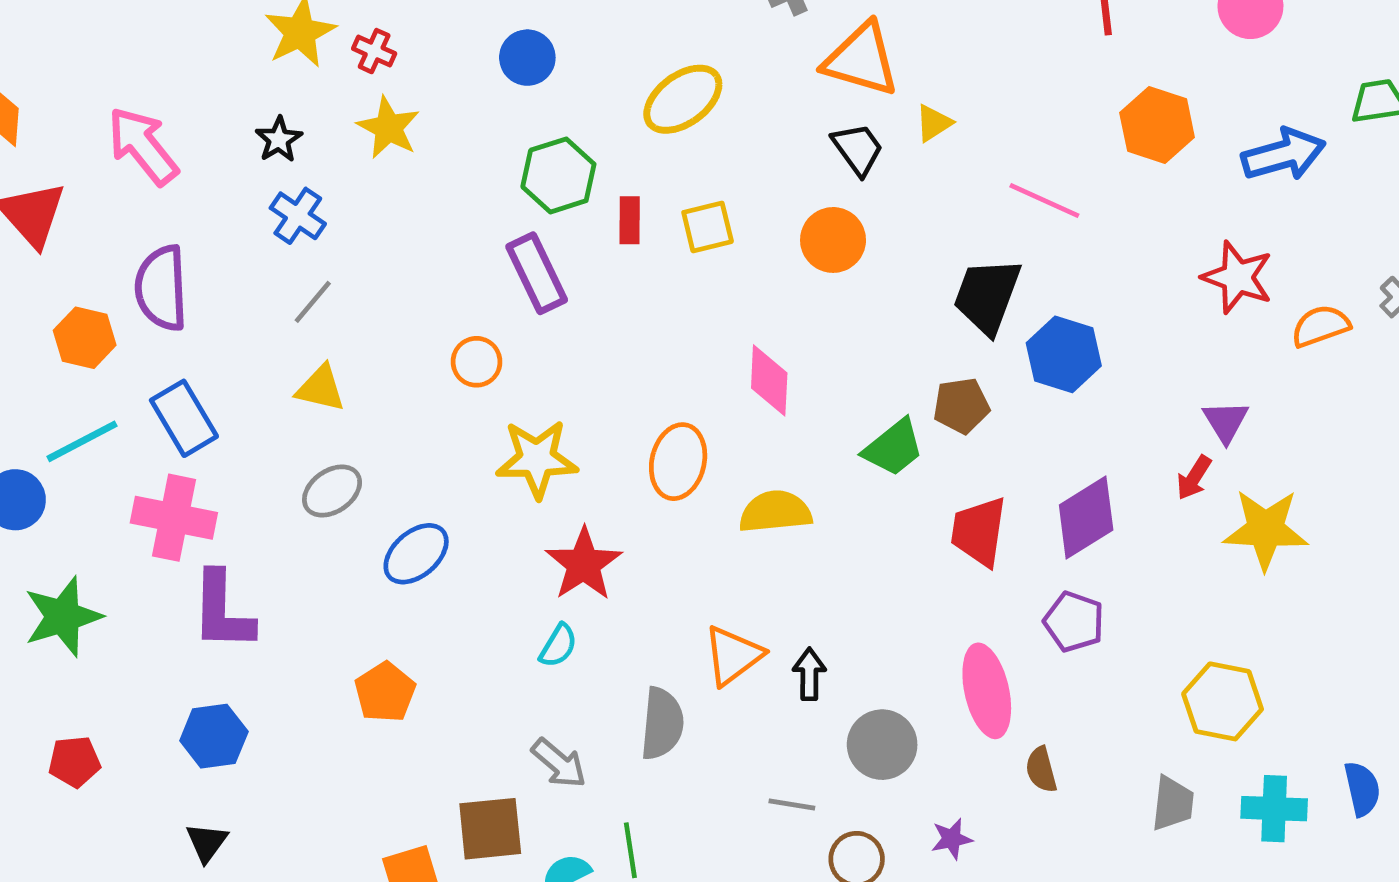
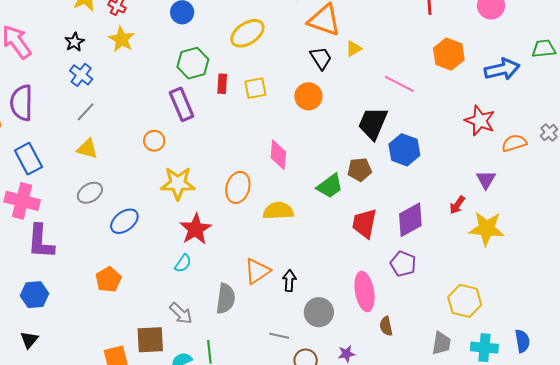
purple triangle: (1226, 421) -> (486, 180), moved

